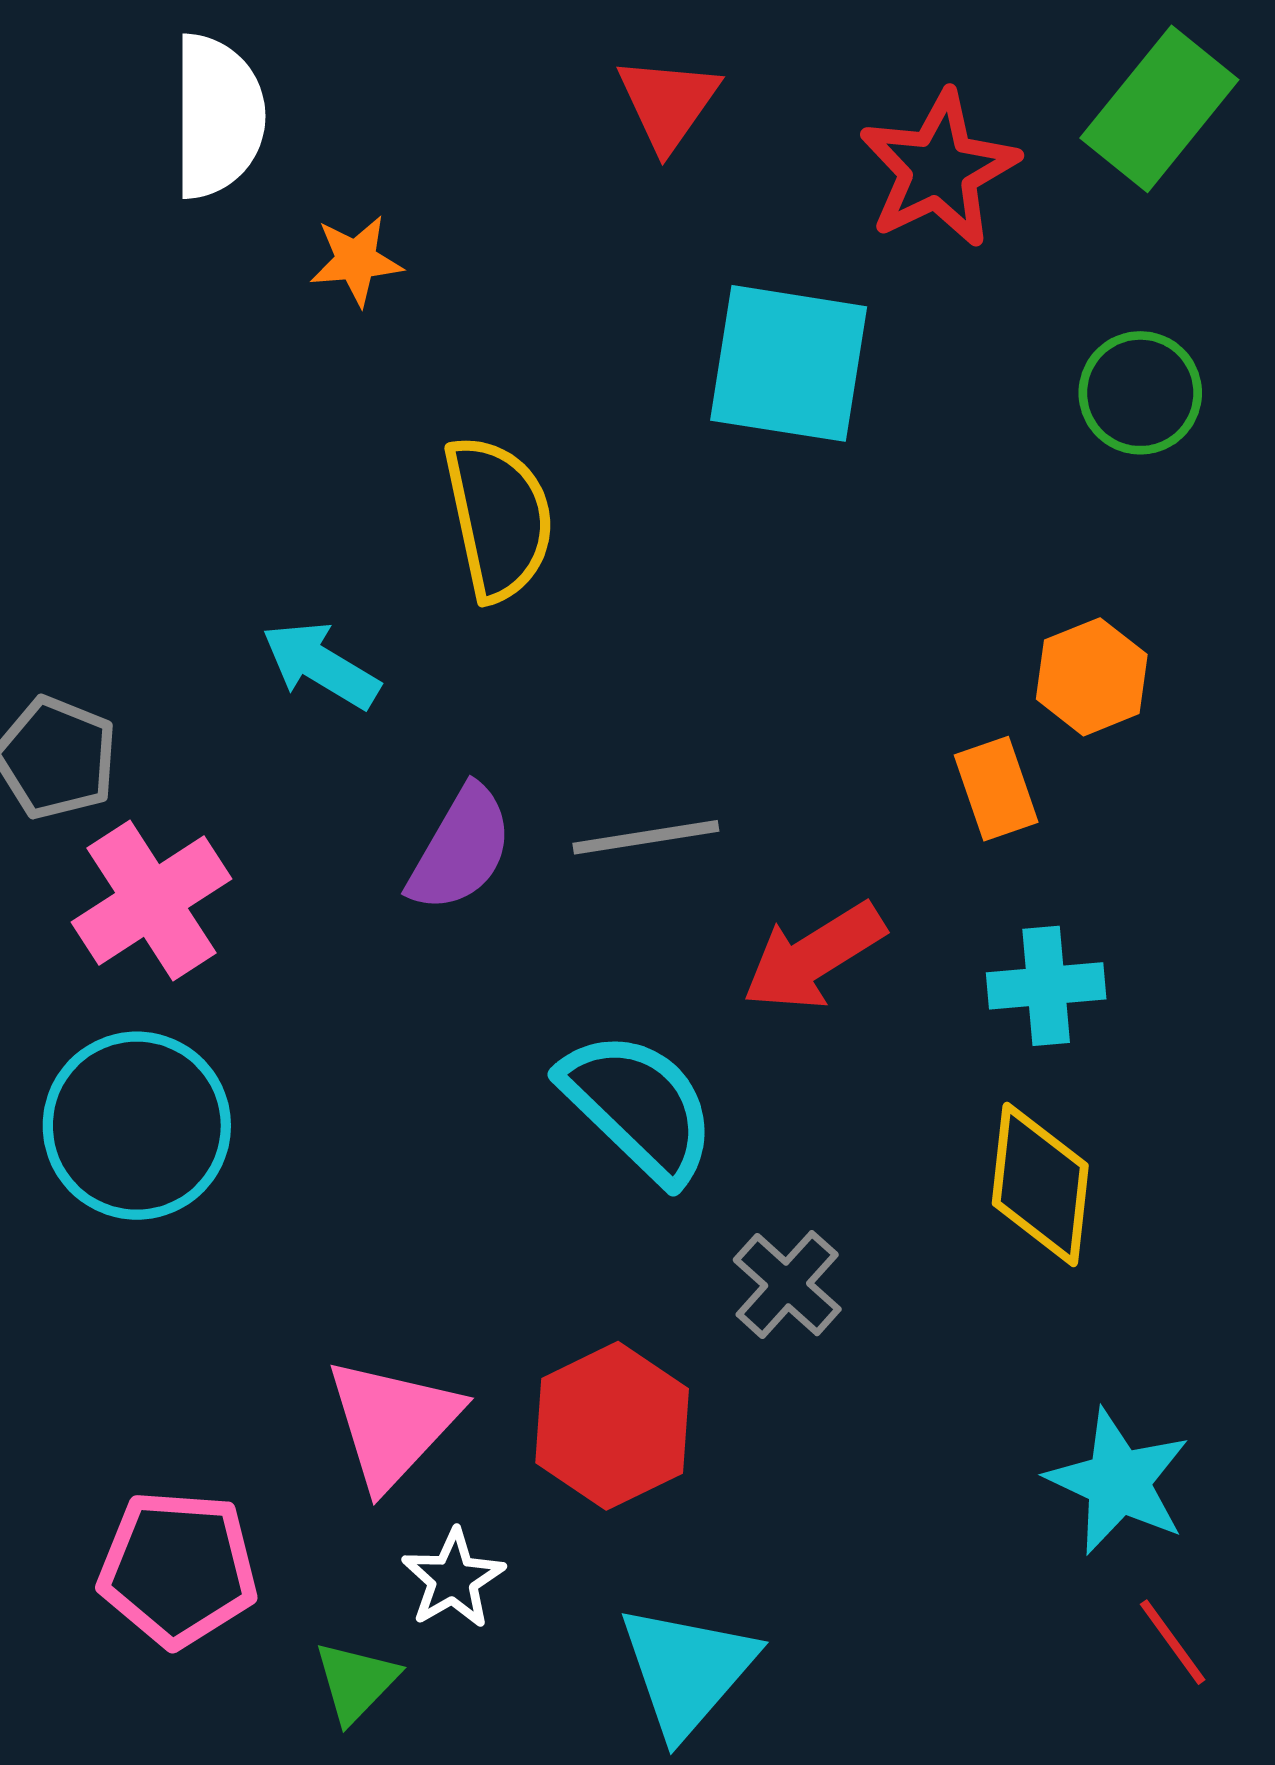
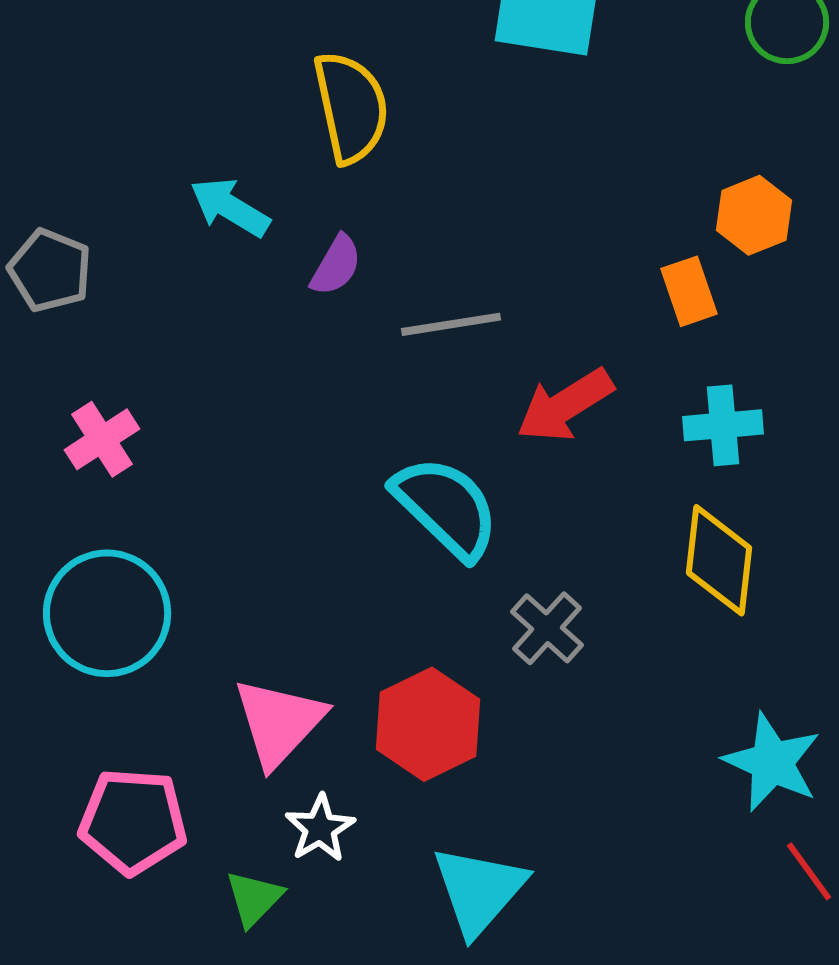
purple semicircle: (461, 849) -> (336, 265), moved, size x0.7
pink cross: (152, 900) -> (102, 439), moved, size x0.7
cyan circle: (137, 1126) -> (107, 613), moved

